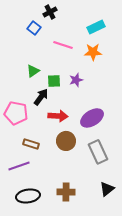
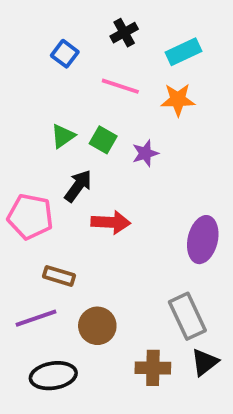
black cross: (50, 12) -> (124, 33), moved
green square: (54, 81) -> (103, 140), moved, turned 32
purple ellipse: (92, 118) -> (203, 240), moved, turned -45
brown circle: (66, 141) -> (97, 326), moved
gray rectangle: (98, 152) -> (187, 316), moved
brown cross: (66, 192) -> (153, 368), moved

